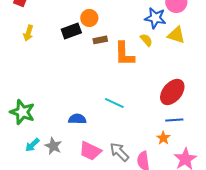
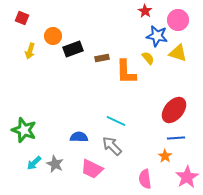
orange circle: (89, 18) -> (53, 36), moved
gray arrow: (119, 152) -> (112, 146), moved

